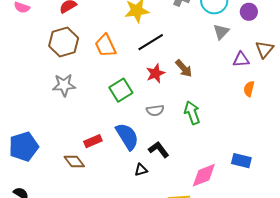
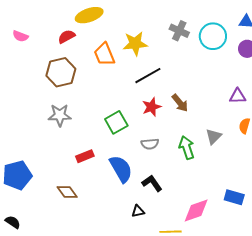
gray triangle: (221, 32) -> (214, 137), moved
orange trapezoid: (105, 46) -> (104, 54), moved
red rectangle: (93, 141) -> (85, 156), moved
black triangle: (141, 170) -> (138, 211), moved

